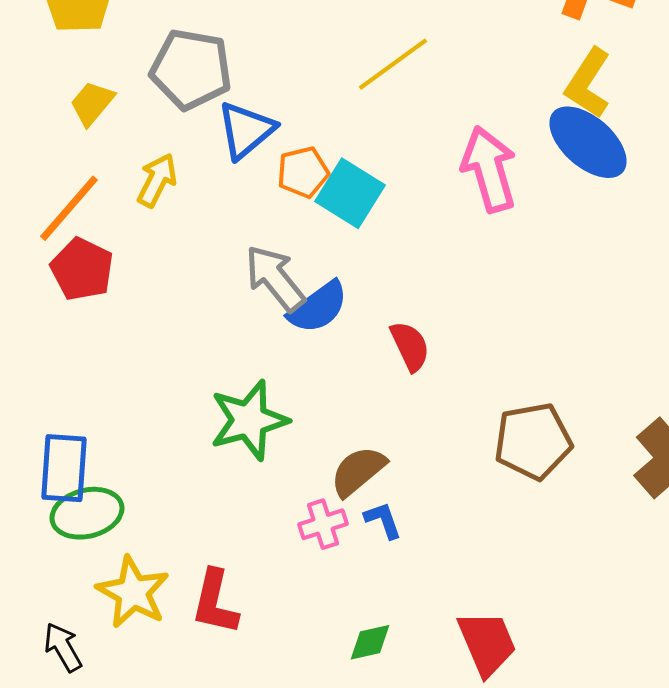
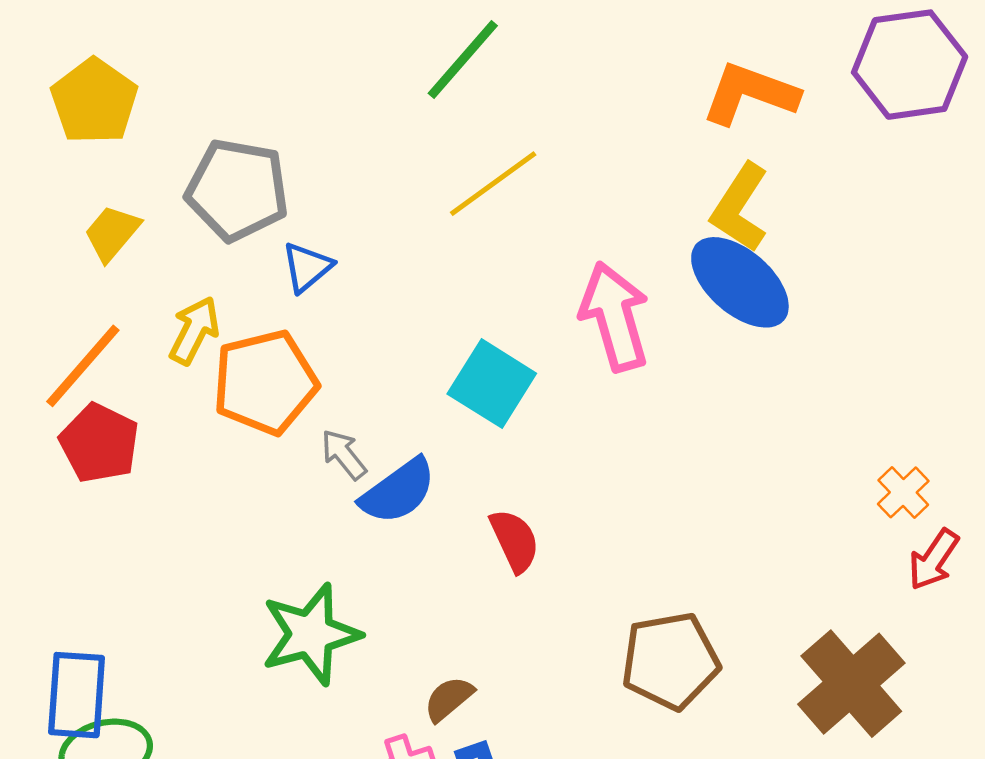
blue triangle: (246, 130) -> (307, 267), size x0.7
orange pentagon: (303, 172) -> (265, 382), moved, size x1.6
cyan square: (350, 193) -> (492, 384), moved
gray arrow: (275, 278) -> (344, 454), size x0.6
brown semicircle: (358, 471) -> (449, 699), size x0.7

